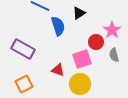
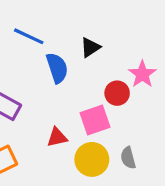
gray semicircle: (114, 55) -> (128, 158), moved
red triangle: (58, 70) -> (57, 137), turned -32

